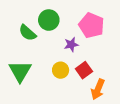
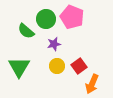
pink pentagon: (91, 25) -> (72, 17), moved
purple star: (71, 45) -> (54, 44), moved

